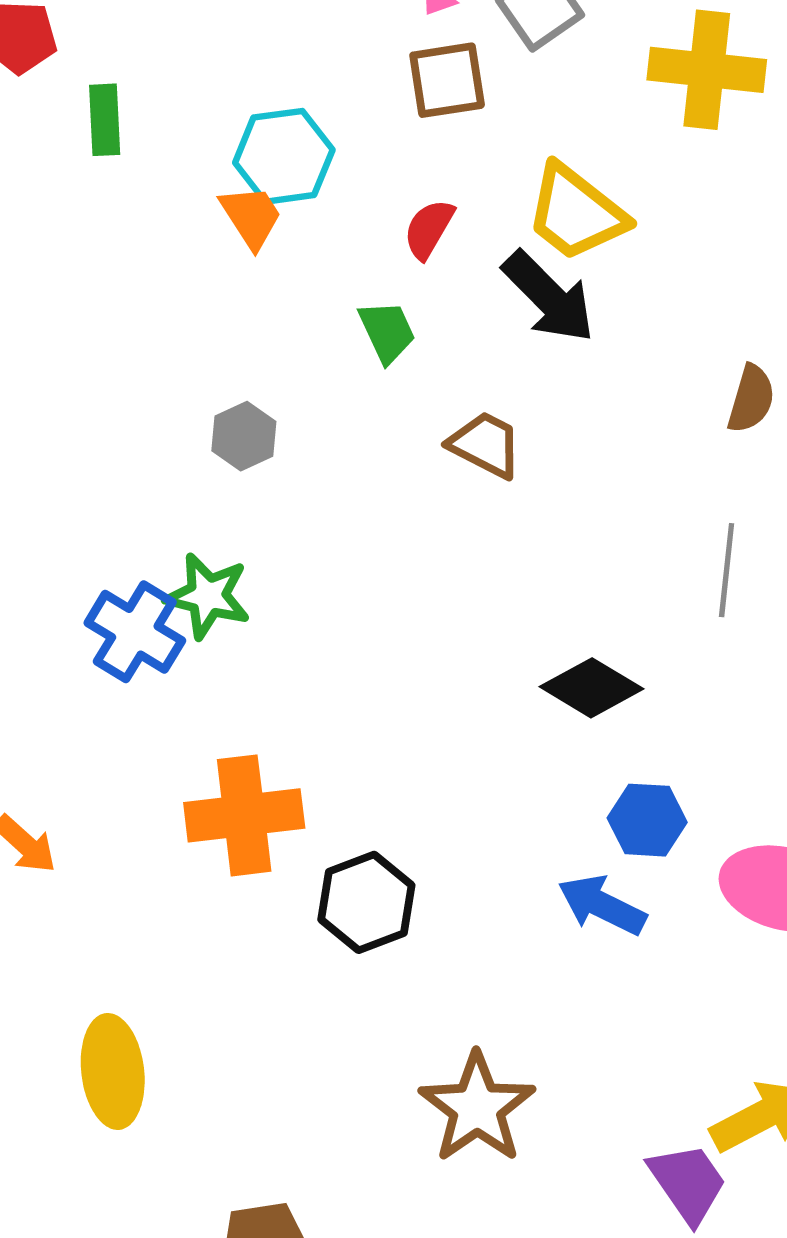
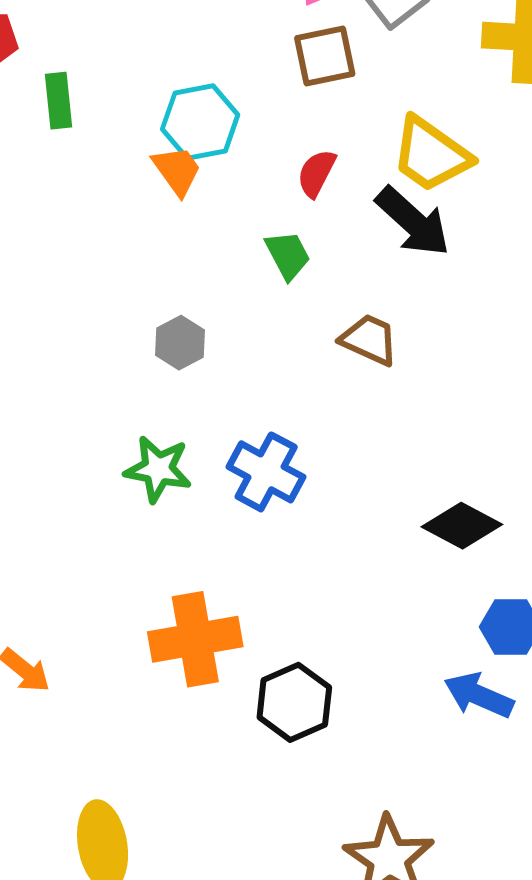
blue cross: (135, 632) -> (266, 472), moved

